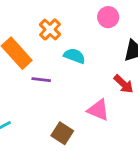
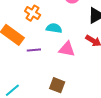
pink triangle: (98, 110) -> (67, 49), moved

